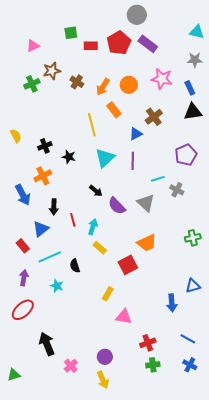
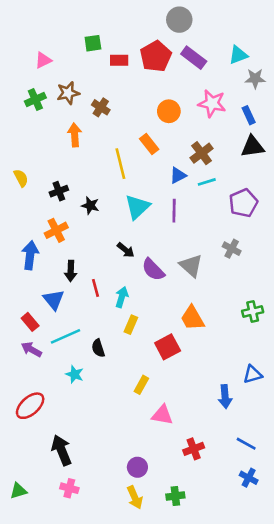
cyan triangle: (197, 32) -> (238, 55), moved, turned -35
green cross: (32, 84) -> (35, 99), moved
orange arrow: (103, 87) -> (75, 135), moved, turned 144
cyan line: (158, 179) -> (207, 182), moved
blue arrow: (23, 195) -> (30, 255), turned -145
blue triangle: (41, 229) -> (54, 300), turned -30
orange trapezoid: (147, 243) -> (192, 318), turned 85
yellow rectangle: (100, 248) -> (131, 325), turned 72
purple arrow: (24, 278) -> (31, 349), moved, turned -70
green cross: (153, 365) -> (175, 496), moved
pink cross: (71, 366) -> (69, 488), moved, turned -32

